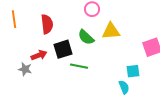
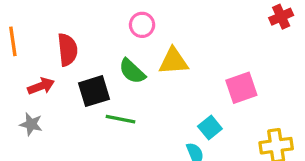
red arrow: (39, 55) -> (41, 86), moved
cyan square: (133, 71) -> (210, 127), turned -32

